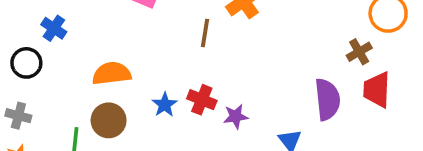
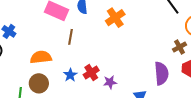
brown line: (205, 33) -> (71, 37), moved
red cross: (202, 100) -> (91, 73), turned 35

